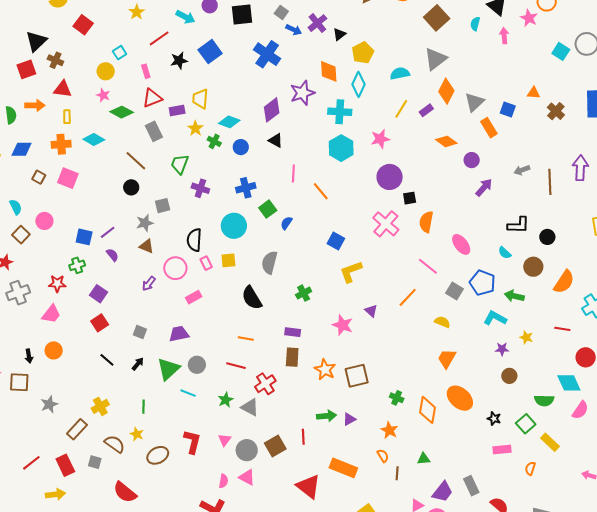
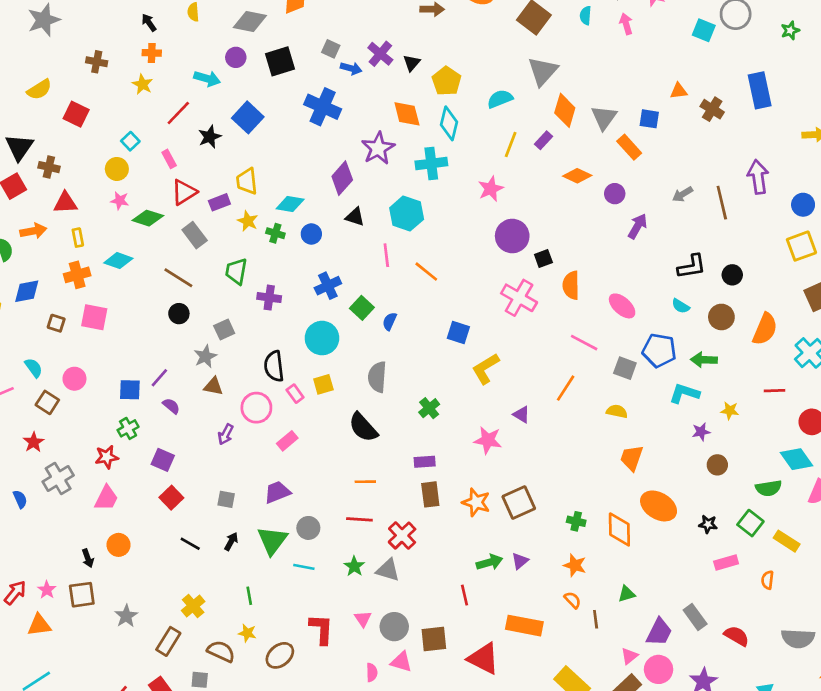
cyan hexagon: (341, 148) -> (407, 214), moved
brown square: (275, 446) -> (434, 639), moved, turned 35

